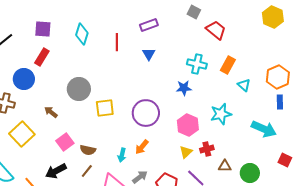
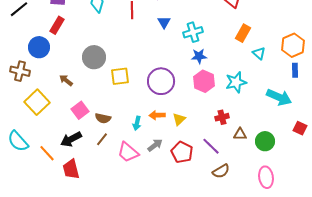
cyan cross: (197, 64) -> (193, 32), moved, turned -30
pink hexagon: (188, 125) -> (204, 81), moved
orange arrow: (142, 147) -> (157, 115), turned 49
yellow triangle: (186, 152) -> (179, 119), moved

